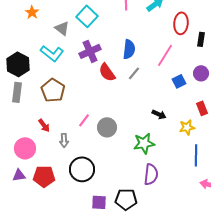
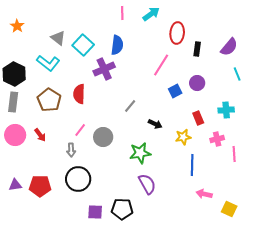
orange star: (32, 12) -> (17, 26), moved
cyan square: (87, 16) -> (83, 45), moved
blue semicircle: (129, 49) -> (117, 45), moved
purple cross: (90, 51) -> (104, 69), moved
red semicircle: (107, 72) -> (79, 94), moved, turned 36
gray line: (134, 73) -> (130, 106), moved
gray arrow: (64, 140) -> (71, 150), moved
pink circle: (25, 148) -> (15, 135), moved
purple semicircle: (151, 174) -> (147, 184), turned -35

